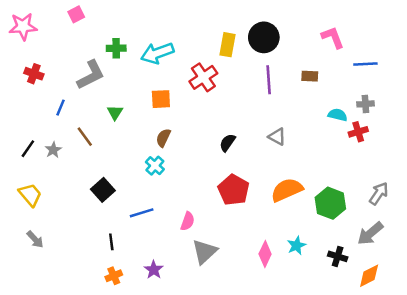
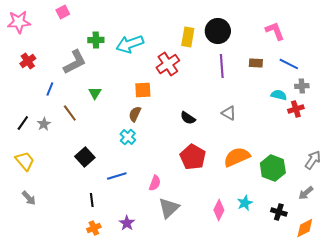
blue line: (365, 64) -> (289, 64), moved, turned 30
red cross: (34, 74) -> (28, 61), turned 35
orange square: (161, 99) -> (143, 90), moved
black semicircle: (227, 143) -> (188, 118), turned -91
gray arrow: (370, 233) -> (306, 193), size x0.7

